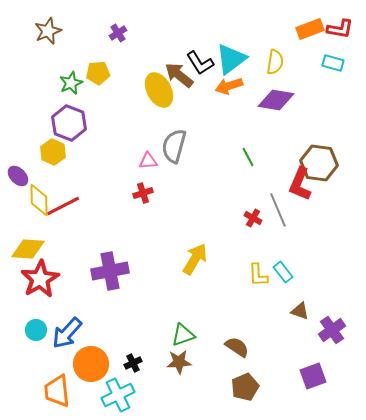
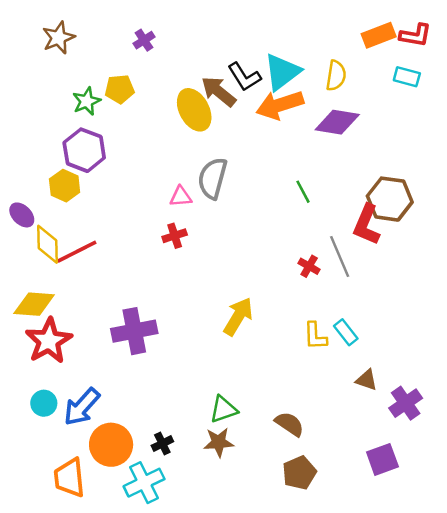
orange arrow: (229, 86) -> (280, 105), size x1.4

